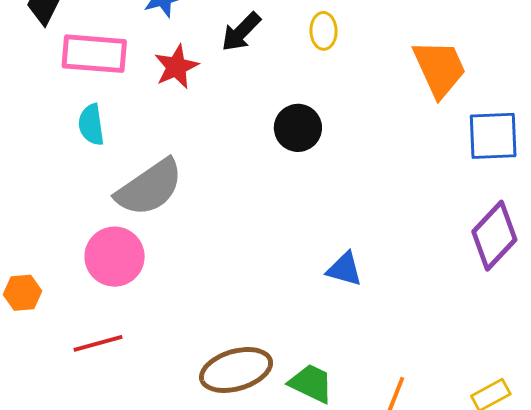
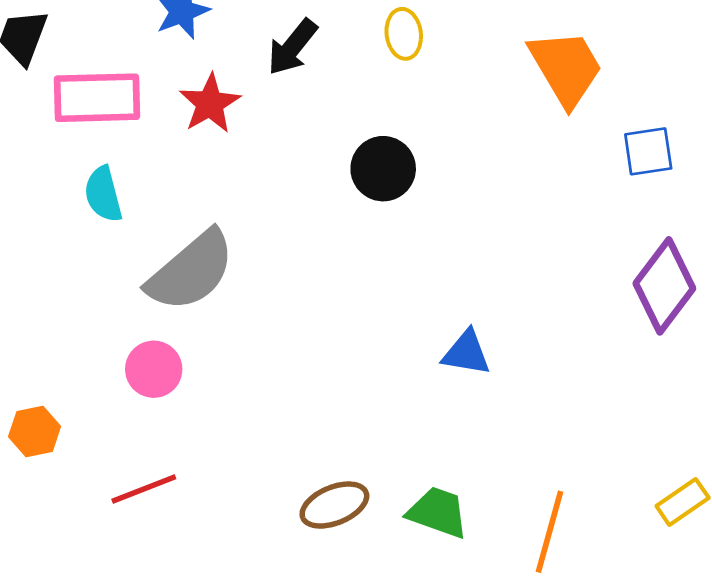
blue square: (493, 136) -> (648, 151), size x0.7
pink circle: (115, 257) -> (154, 369), size x0.7
brown ellipse: (236, 370) -> (334, 505), size x0.7

